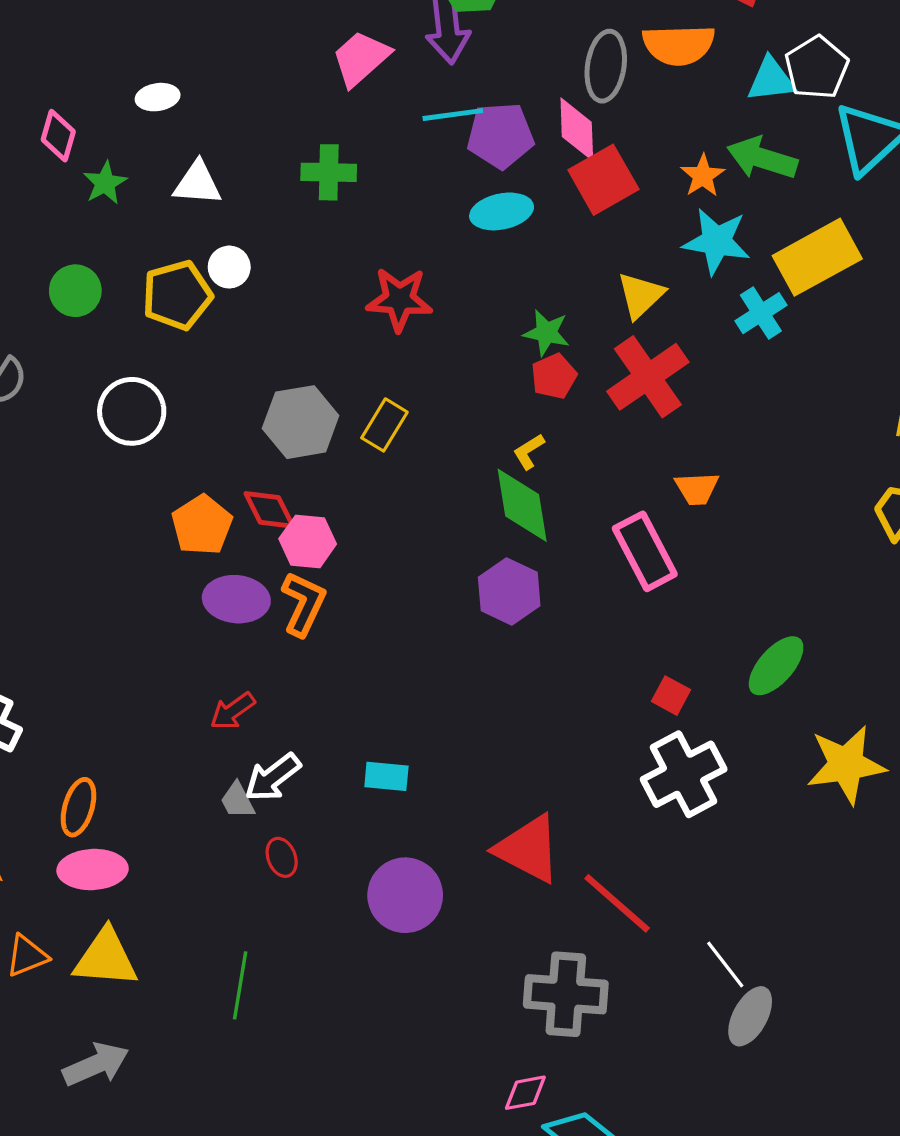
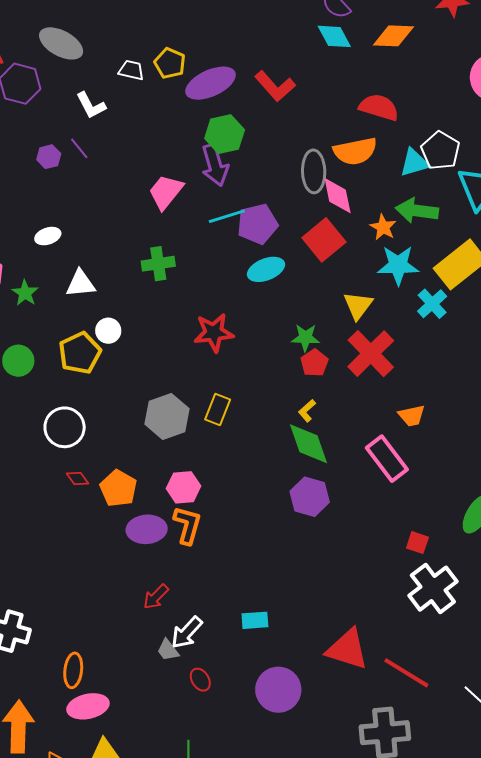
pink diamond: (577, 129) -> (338, 196), moved
red diamond: (269, 510) -> (77, 478), moved, size x0.7

